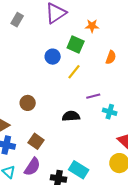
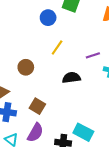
yellow line: (74, 72) -> (57, 48), moved

